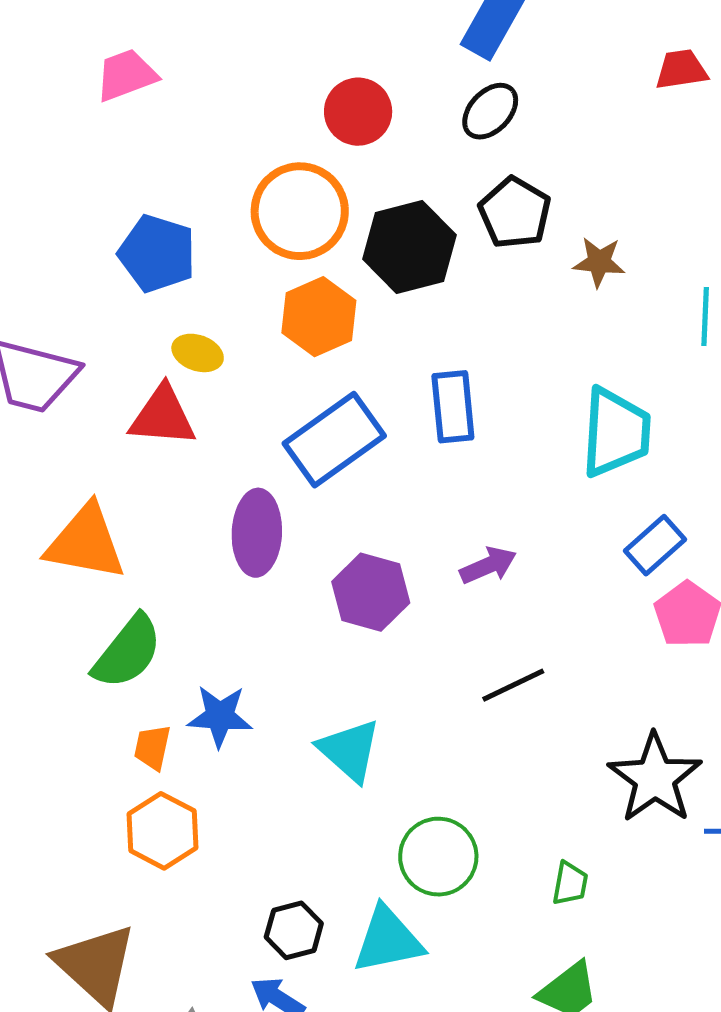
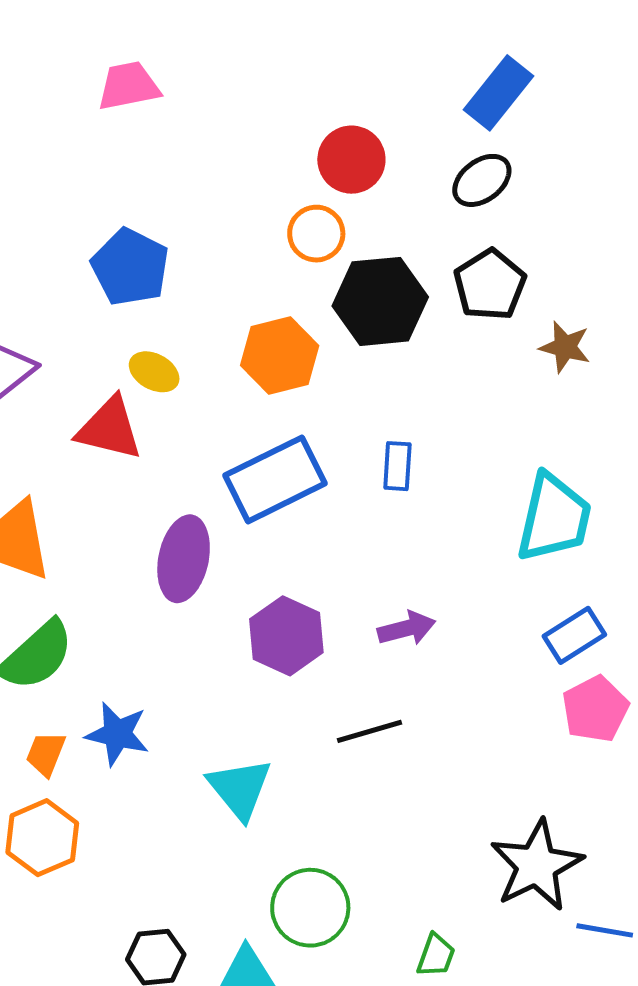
orange circle: (300, 211) -> (316, 234), moved, size x0.6
blue rectangle: (453, 407) -> (397, 466), size x0.7
black line: (513, 685) -> (370, 731), moved

